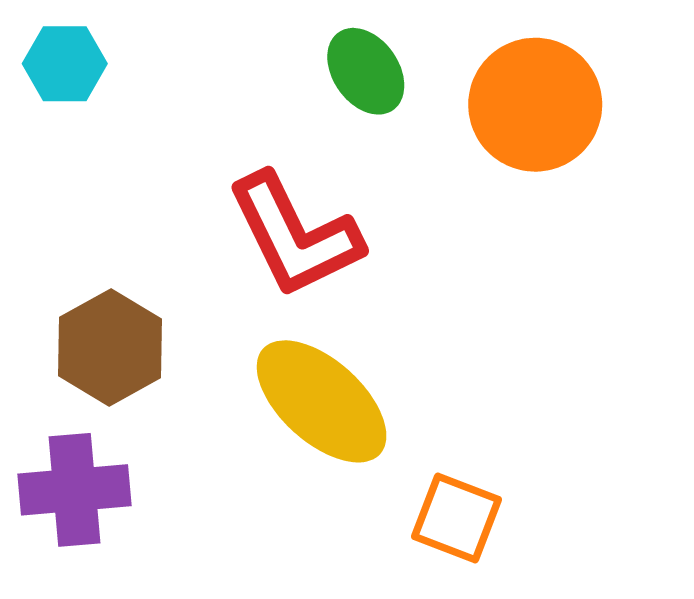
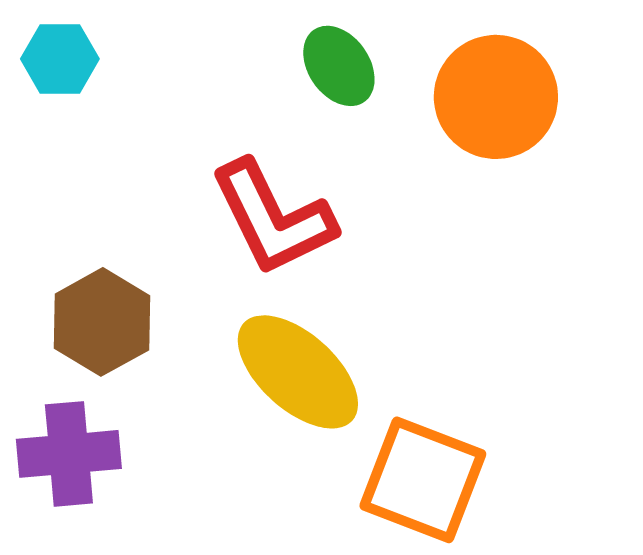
orange square: (456, 518) -> (423, 480), size x1.5

